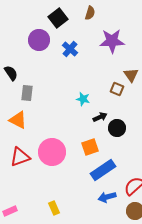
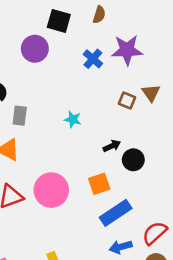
black square: (58, 18) -> (59, 21), turned -36
blue cross: (70, 49) -> (93, 59), moved
brown square: (117, 89) -> (127, 100), moved
cyan star: (83, 99) -> (73, 119), moved

